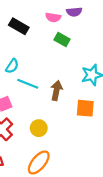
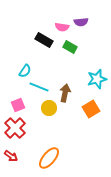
black rectangle: (19, 26) -> (44, 40), moved
orange square: (85, 108) -> (91, 109), turned -36
yellow circle: (39, 128) -> (49, 108), moved

